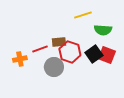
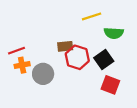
red line: (40, 49) -> (17, 51), moved
red square: (107, 55) -> (110, 85), moved
gray circle: (54, 67) -> (43, 74), moved

